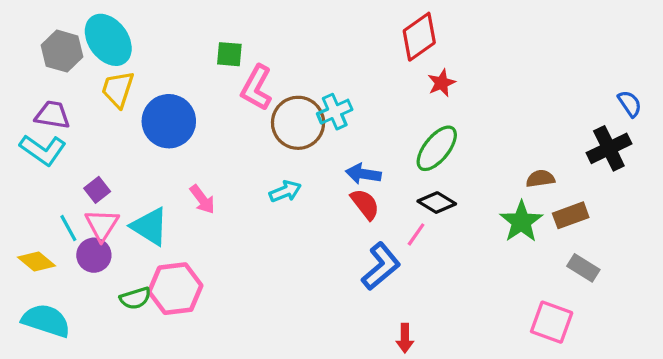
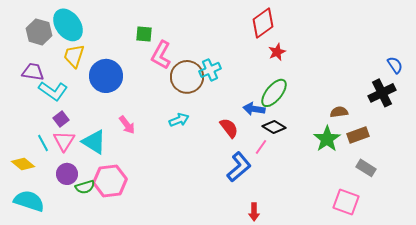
cyan L-shape: (43, 150) -> (53, 91), moved
blue arrow: (363, 174) -> (254, 109), moved
purple circle: (94, 255) -> (67, 174), moved

